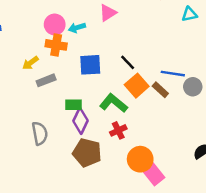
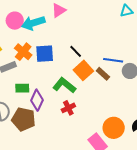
cyan arrow: (77, 28) -> (33, 23), size x1.6
orange cross: (56, 45) -> (23, 52), moved, turned 30
green rectangle: (74, 105) -> (22, 88), moved
brown pentagon: (87, 153) -> (24, 119), moved
orange circle: (140, 159) -> (114, 128), moved

